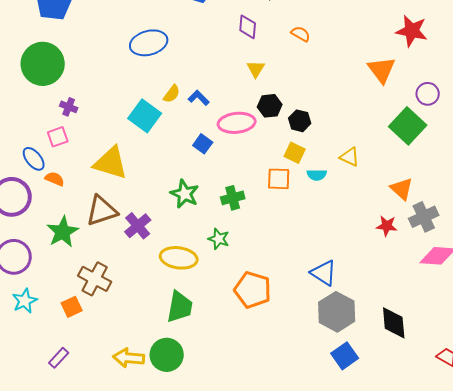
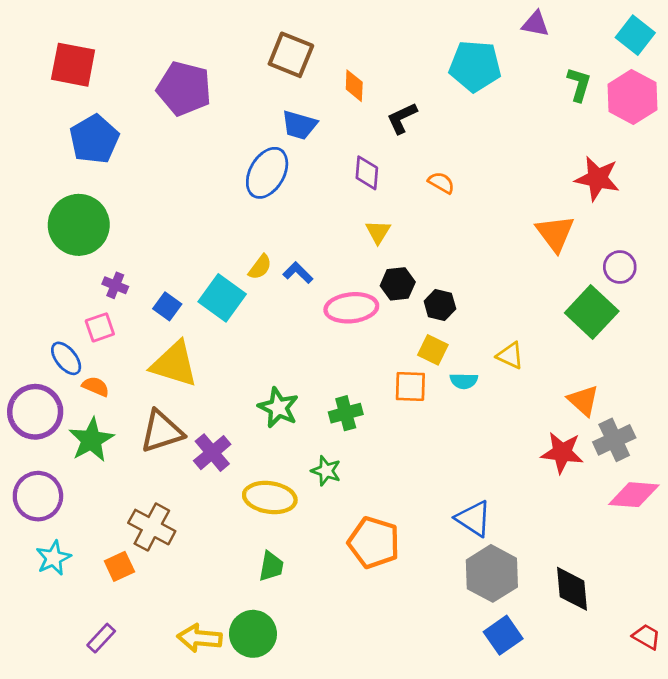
blue ellipse: (149, 43) -> (267, 173), moved, turned -45
blue square: (203, 144) -> (167, 306), moved
red star: (387, 226) -> (562, 453), size x1.4
green star: (63, 232) -> (91, 440), moved
green trapezoid: (180, 307) -> (271, 566), size x0.7

